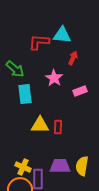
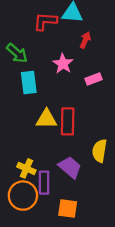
red rectangle: (58, 127) -> (68, 121), size x1.6
purple trapezoid: (60, 166) -> (70, 167), turned 40
yellow semicircle: (82, 166) -> (99, 151), moved

